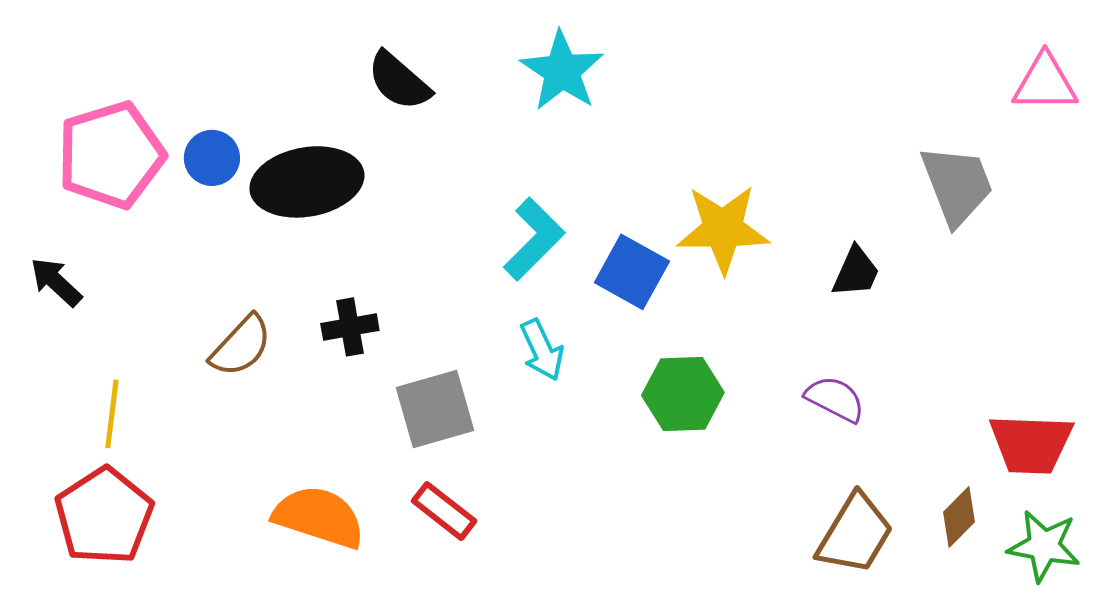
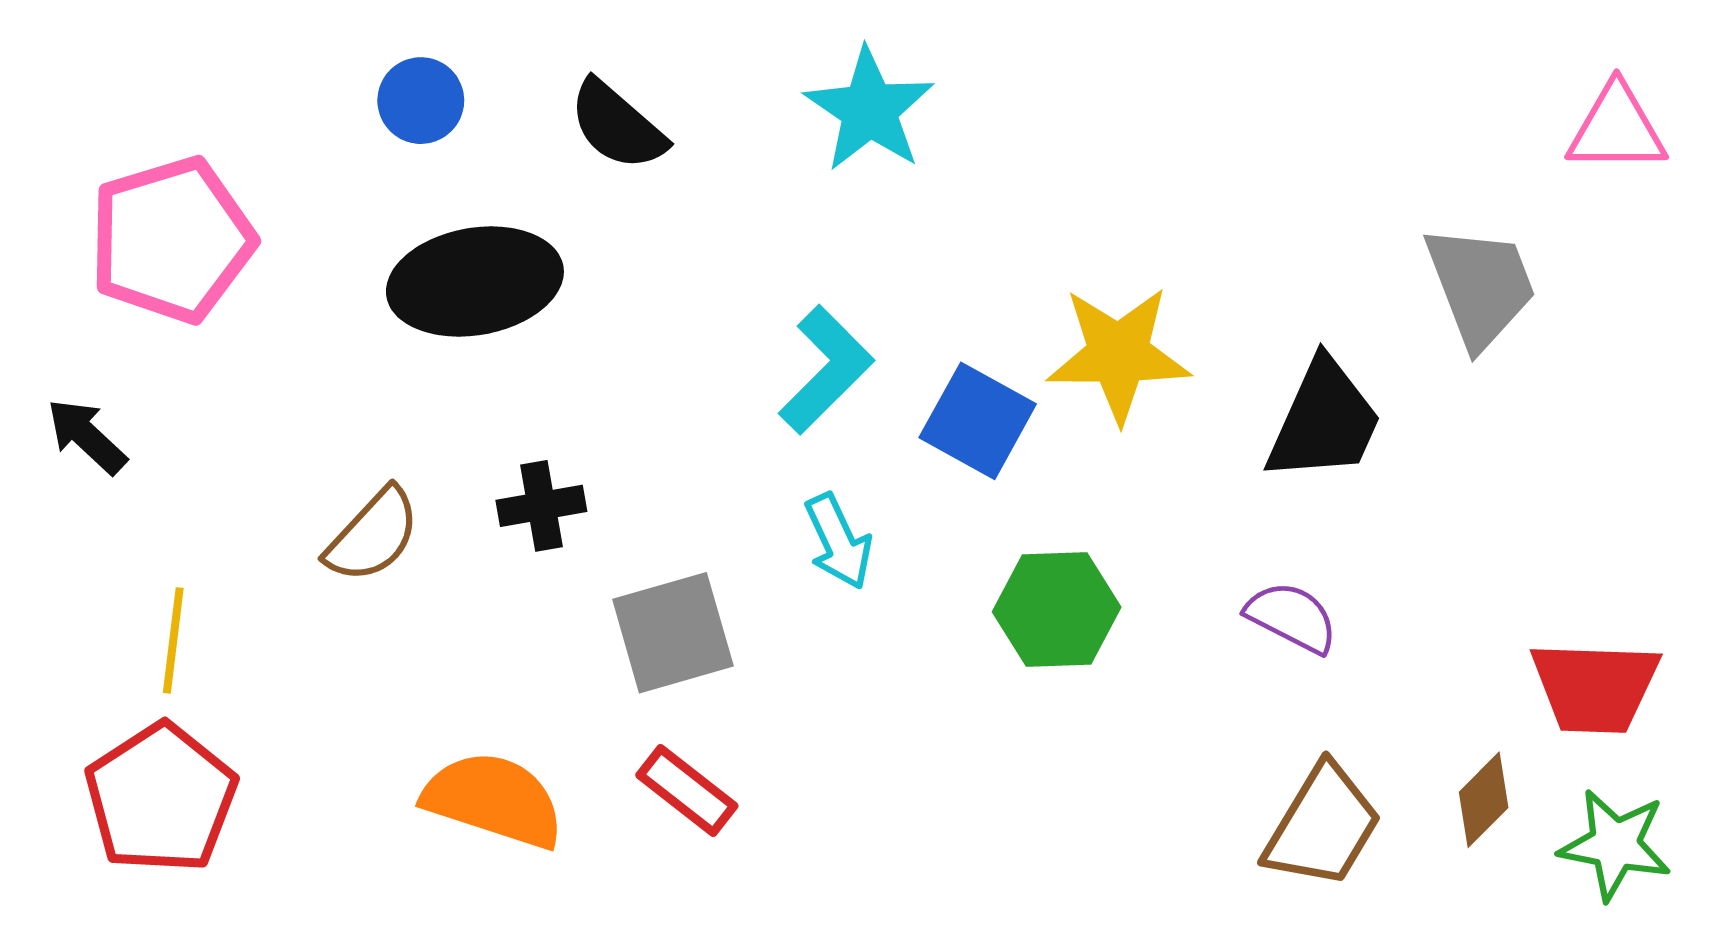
blue circle: (212, 158) -> (421, 101), moved
black trapezoid: (856, 272) -> (1324, 421), size x1.6

